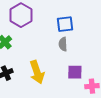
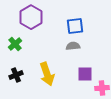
gray semicircle: (63, 44) -> (73, 46), turned 88

